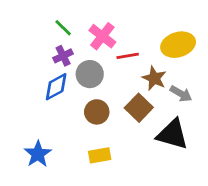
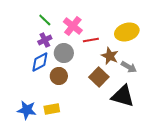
brown circle: (97, 112) -> (59, 76), moved
blue star: (38, 154) -> (27, 110), turned -30
yellow rectangle: (100, 155) -> (52, 109), moved

